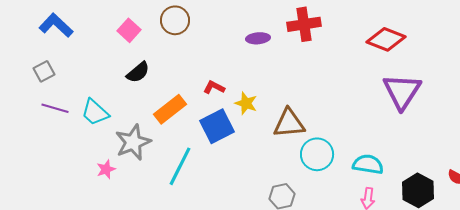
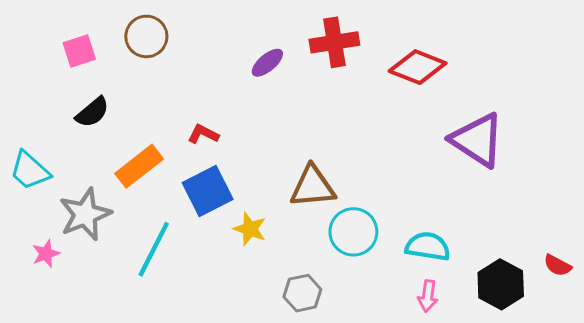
pink square: (129, 30) -> (79, 51), turned 30
purple ellipse: (258, 38) -> (267, 63), turned -35
red diamond: (386, 39) -> (418, 67), moved
purple triangle: (402, 91) -> (477, 140), turned -30
yellow star: (246, 103) -> (250, 229), moved

